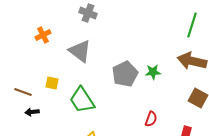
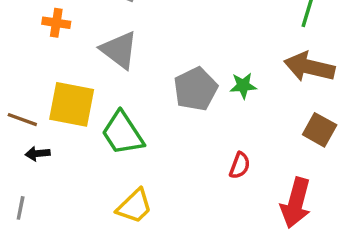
orange cross: (43, 35) -> (56, 23), turned 35
yellow square: (52, 83) -> (72, 104), size x2.0

